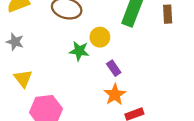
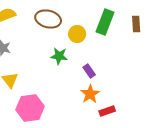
yellow circle: (100, 37) -> (77, 34), moved

